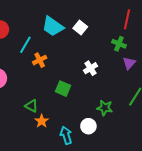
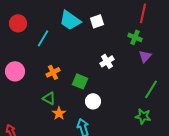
white square: (80, 27) -> (97, 21), turned 32
orange cross: (40, 60) -> (53, 72), moved
green star: (105, 108) -> (143, 116), moved
white circle: (88, 126) -> (93, 101), moved

